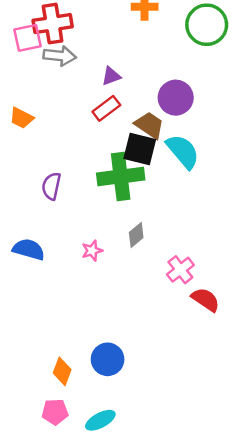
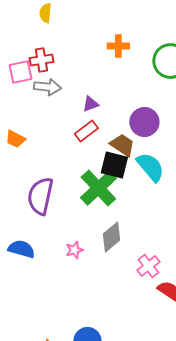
red cross: (53, 24) -> (41, 60), size x0.7
green cross: (121, 176) -> (98, 188), turned -36
purple semicircle: (51, 186) -> (40, 196), size x1.6
gray diamond: (136, 235) -> (111, 237), size x1.4

